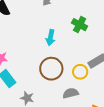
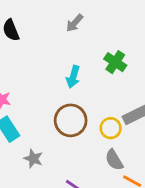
gray semicircle: (71, 93) -> (114, 160), moved, turned -112

